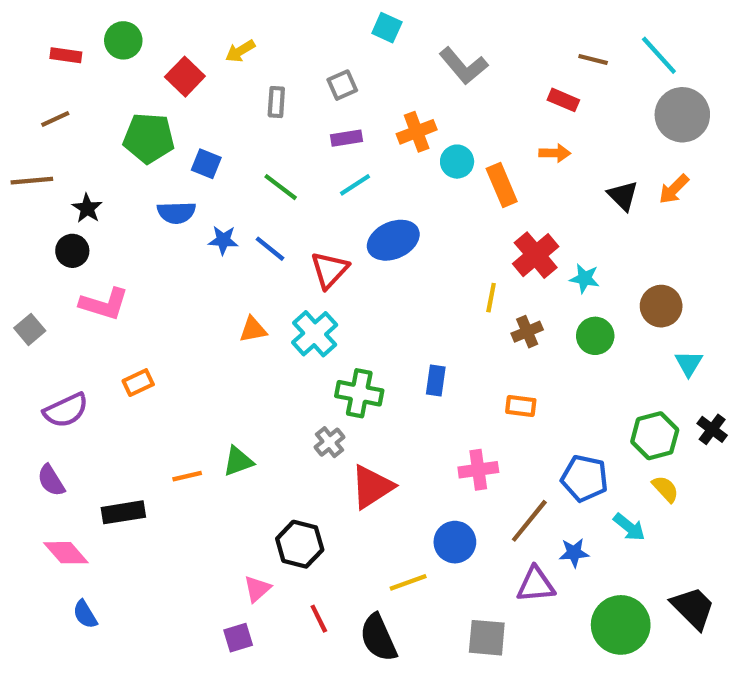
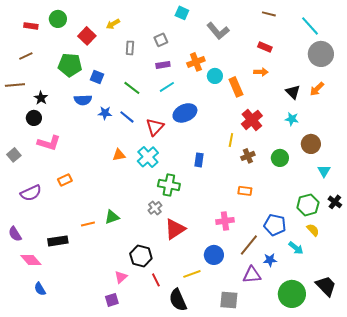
brown line: (593, 60) -> (269, 14), moved
cyan star: (585, 278) -> (292, 119), moved
blue rectangle: (436, 380) -> (199, 160), moved
purple semicircle: (51, 480) -> (15, 234), moved
red line: (319, 619) -> (156, 280), moved

